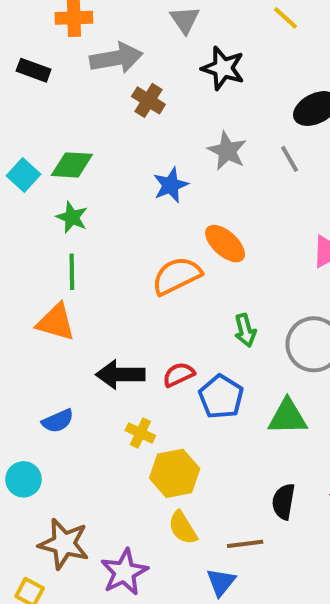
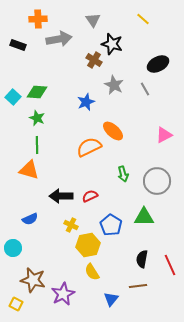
brown cross: (148, 100) -> (94, 60), moved
blue pentagon: (221, 397) -> (111, 225), moved
brown line: (245, 544) -> (138, 286), moved

